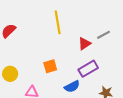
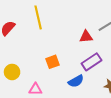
yellow line: (58, 22) -> (38, 17), moved
red triangle: (84, 44) -> (86, 37), turned 32

